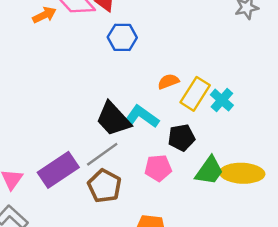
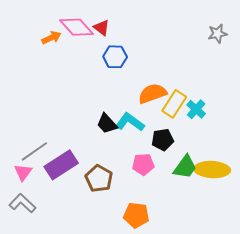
orange semicircle: (168, 81) -> (152, 93), size x1.6
black trapezoid: (113, 119) -> (107, 124), size x0.7
gray line: (102, 154) -> (34, 151), moved

